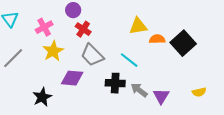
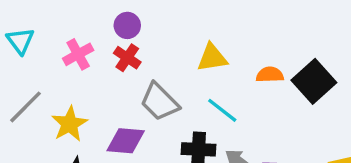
yellow triangle: (138, 26) -> (212, 58), moved
red cross: (83, 29) -> (127, 58), moved
yellow star: (53, 51) -> (70, 124), moved

